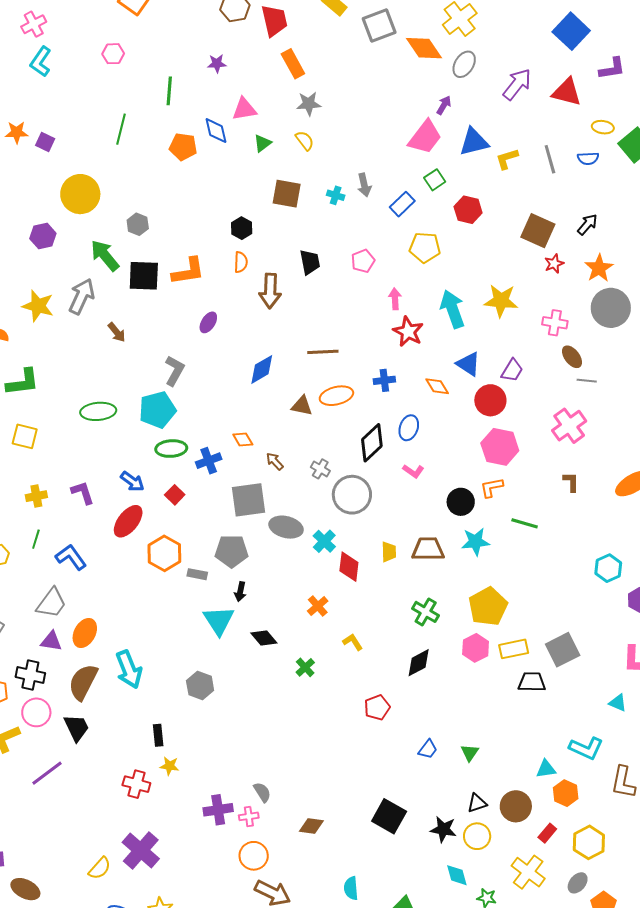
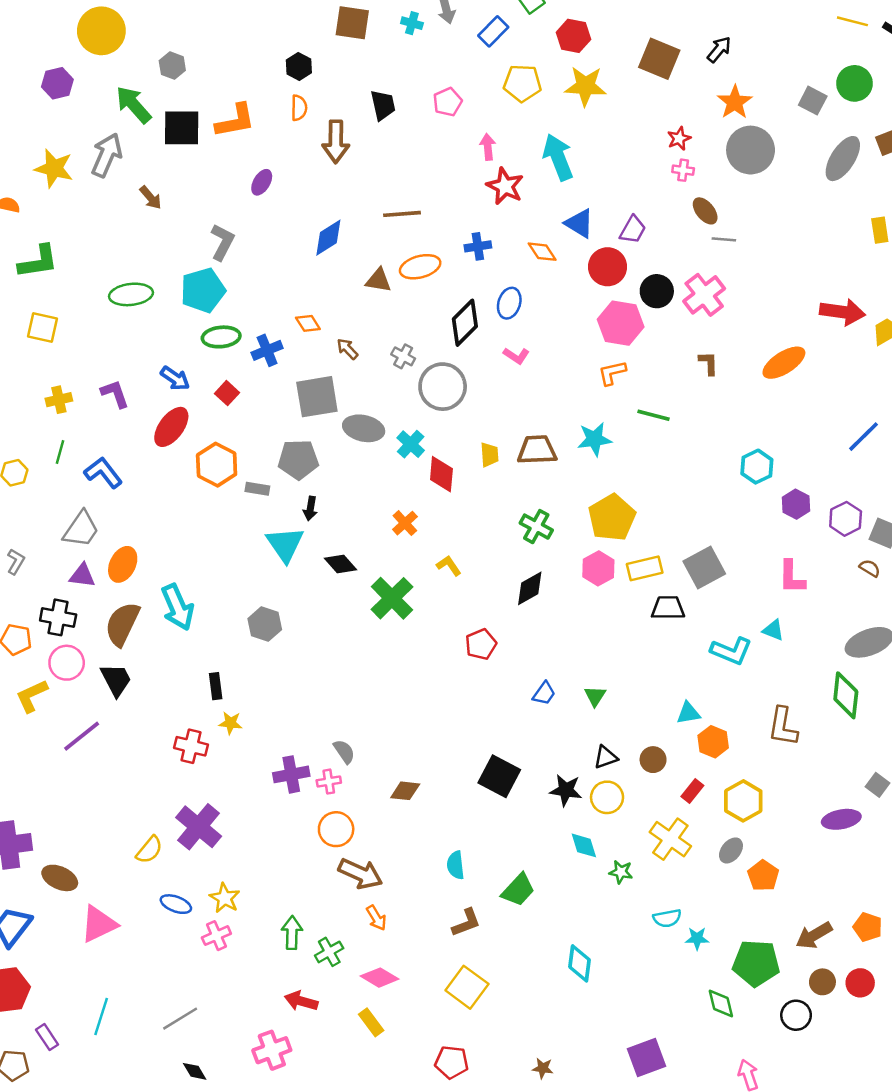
red star: (554, 264) -> (679, 138), moved
yellow star: (501, 301) -> (585, 86), moved
pink cross: (555, 323) -> (683, 170), size x0.7
black circle: (461, 502) -> (657, 291), moved
green cross: (305, 667) -> (392, 598), size x1.8
cyan L-shape: (586, 748) -> (731, 651), moved
brown circle: (516, 806) -> (653, 760), size x0.7

